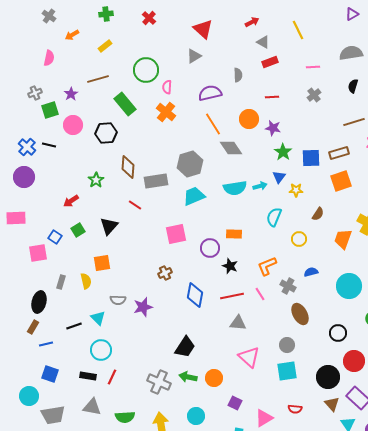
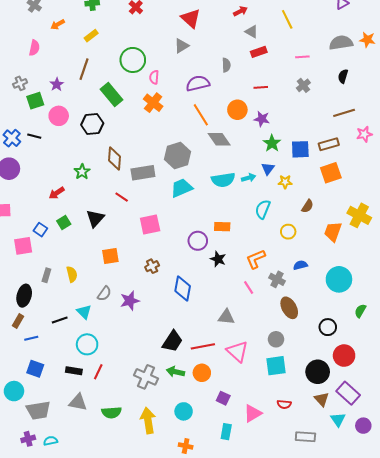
brown line: (98, 79) -> (84, 69), turned -55
pink square: (176, 234) -> (150, 225), moved
orange square: (102, 263) -> (110, 256), moved
red line: (232, 296) -> (203, 346), moved
gray semicircle: (118, 300) -> (104, 294), turned -56

